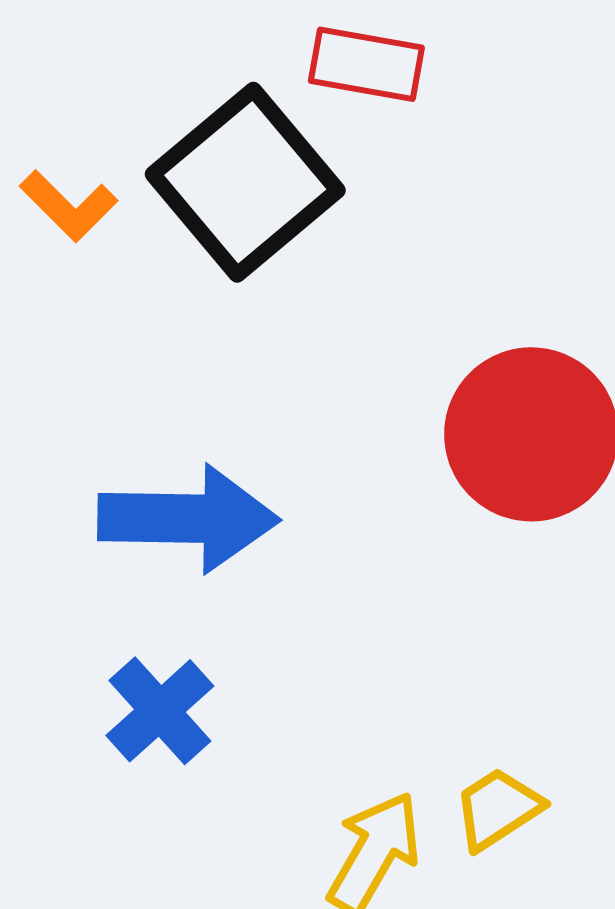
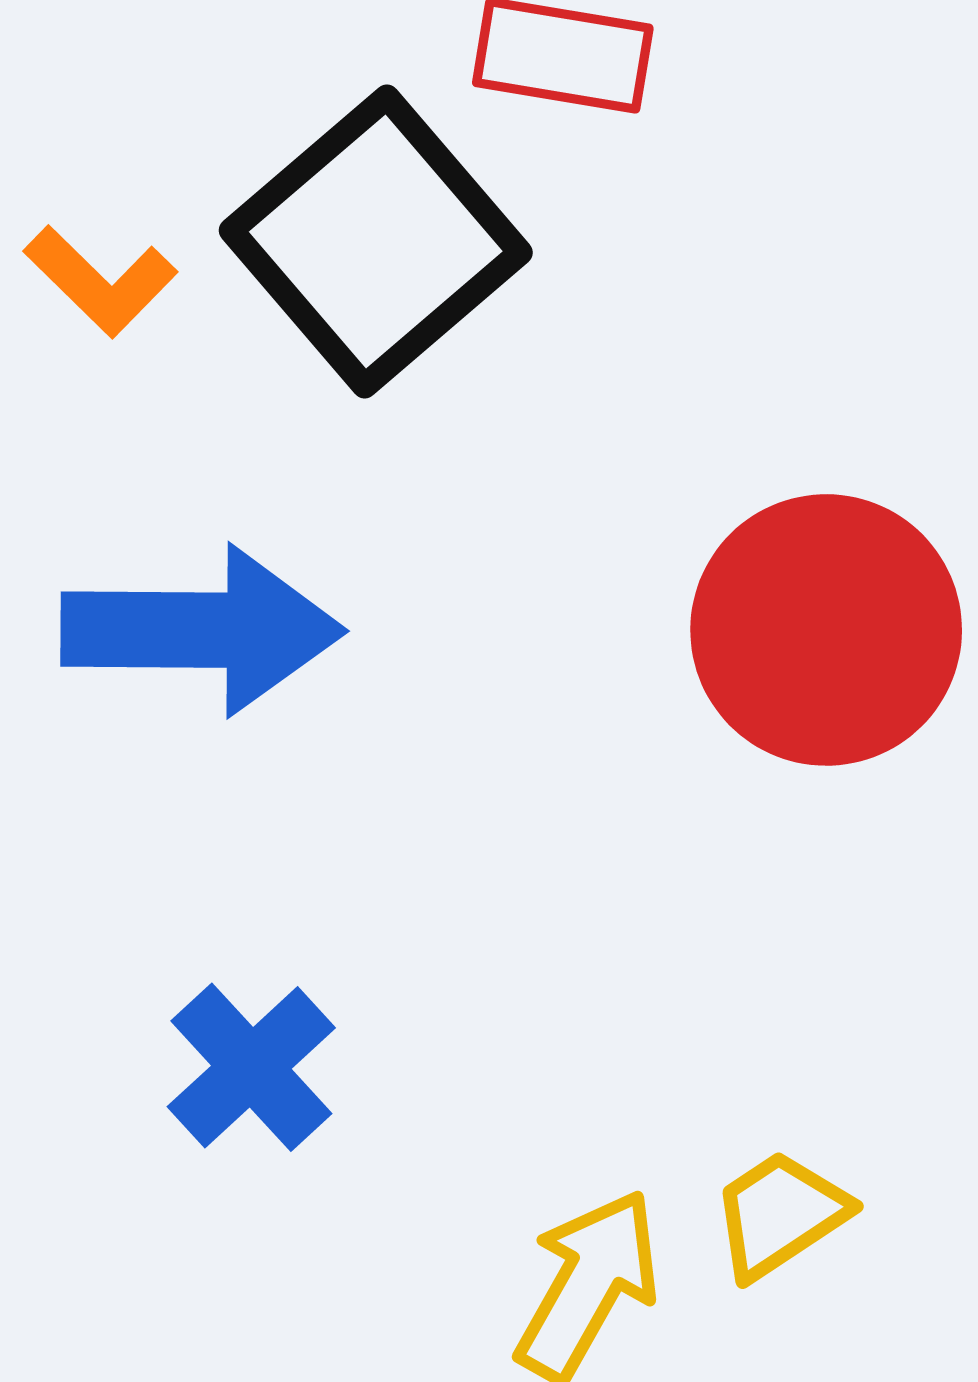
blue arrow: (188, 519) -> (202, 630), moved

